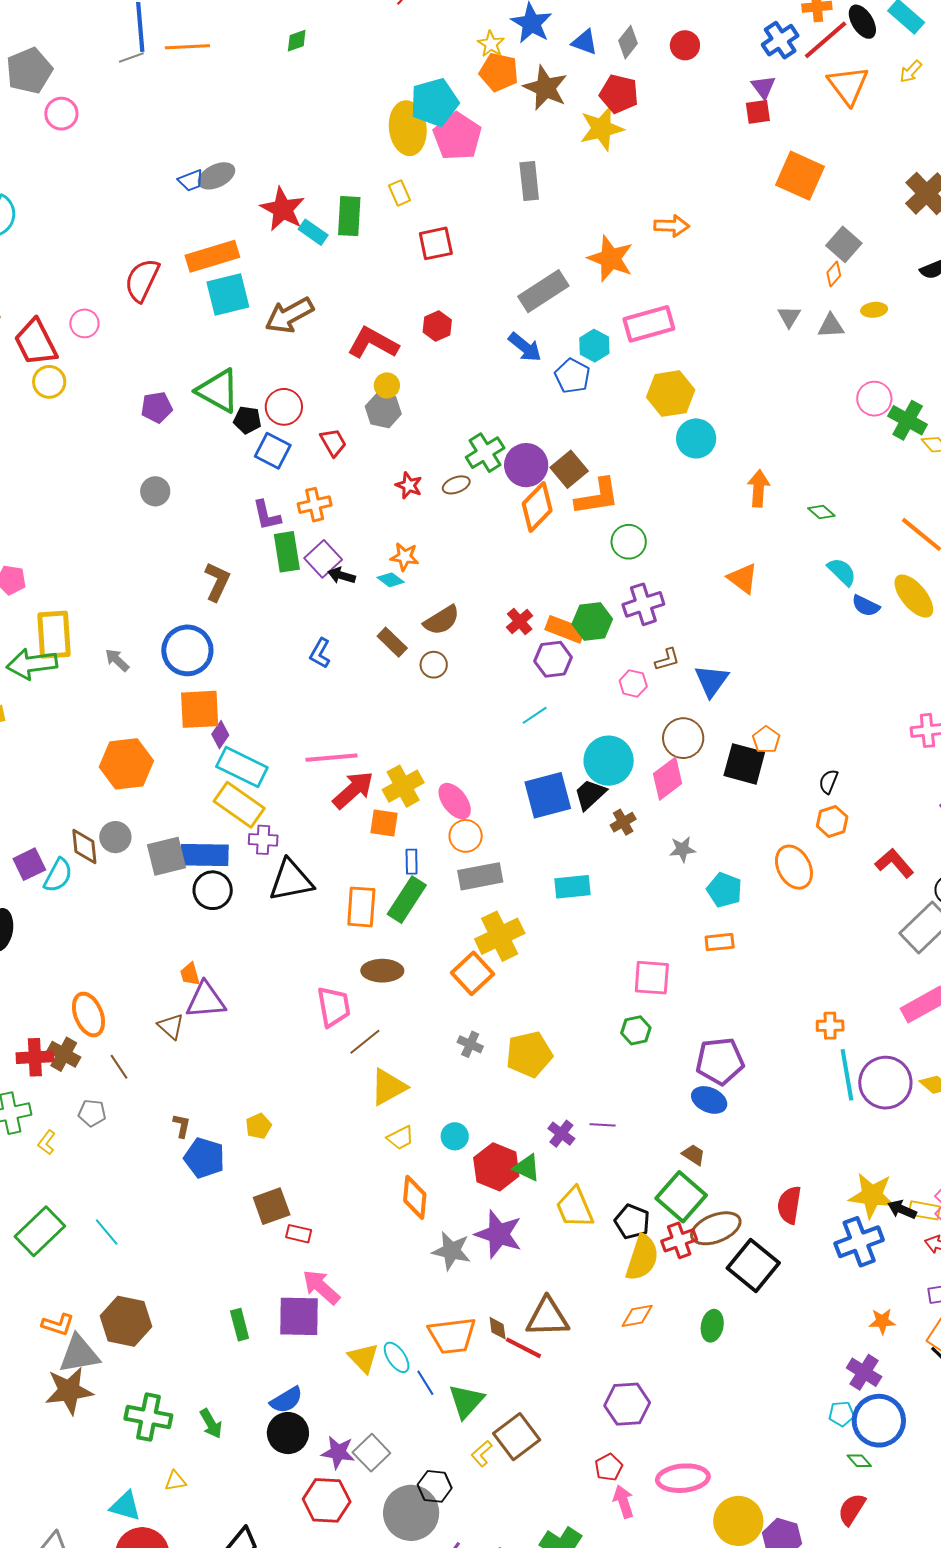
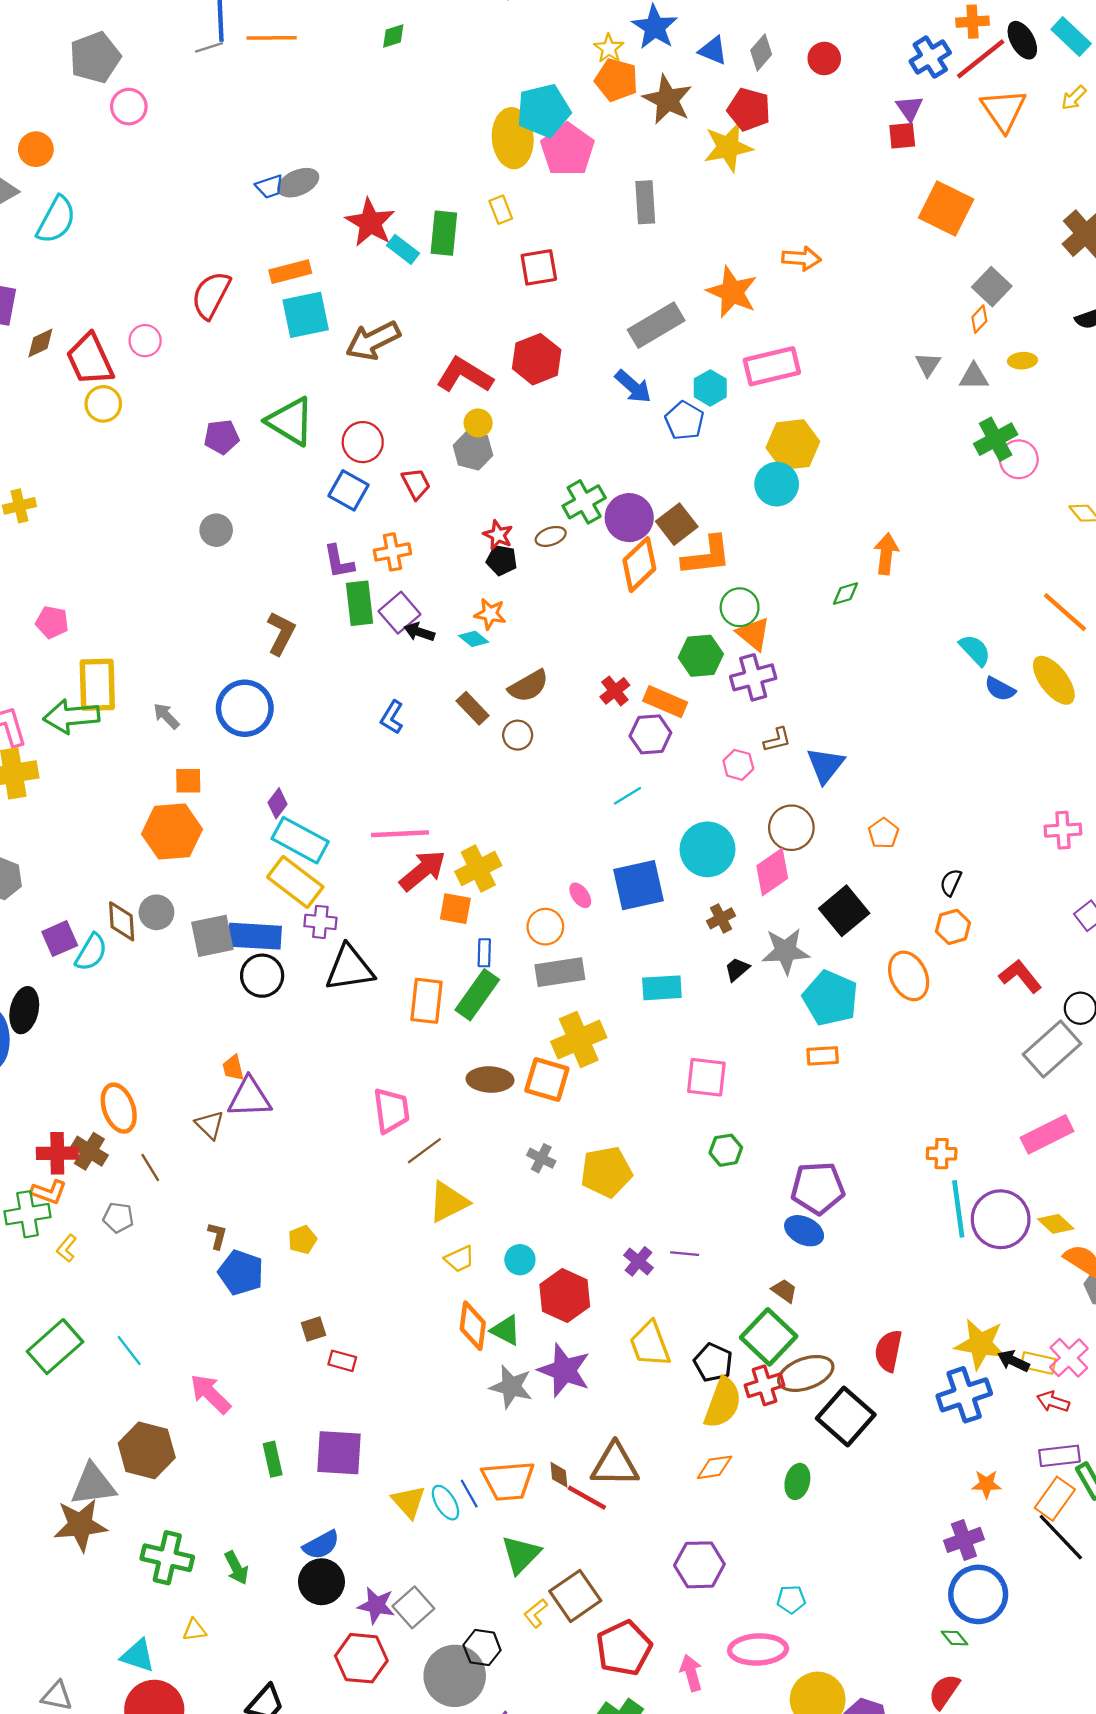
orange rectangle: (212, 256) -> (290, 272), size x0.7
red hexagon: (437, 326) -> (537, 359), size x1.5
black pentagon: (247, 420) -> (502, 560), moved
green cross: (908, 420) -> (996, 439), moved, turned 30
cyan circle: (696, 438) -> (777, 484), moved
green diamond: (821, 512) -> (845, 594), moved, turned -60
orange triangle: (743, 578) -> (753, 634), moved
green hexagon: (592, 621) -> (701, 656), moved
orange square: (200, 709) -> (188, 781), moved, size x0.6
black square: (744, 764) -> (844, 911), moved, turned 33
black trapezoid: (590, 794) -> (737, 969), moved, size x0.7
pink ellipse: (455, 801) -> (580, 895), moved, size x0.6
gray star: (682, 849) -> (786, 951), size x1.6
cyan pentagon: (724, 890) -> (830, 998), size x1.4
brown ellipse: (382, 971) -> (490, 1079), moved
orange square: (472, 973) -> (547, 1079), turned -33
pink square: (652, 978) -> (706, 1077), moved
green triangle: (527, 1168) -> (506, 1330), moved
brown square: (272, 1206) -> (313, 1329), size x0.6
pink arrow: (321, 1287) -> (210, 1394), moved
orange L-shape: (58, 1325) -> (49, 1192), moved
purple cross: (864, 1372) -> (964, 1540), turned 36
blue line: (425, 1383) -> (469, 1494), moved
cyan pentagon: (842, 1414) -> (791, 1599), moved
red pentagon: (609, 1467) -> (624, 1648), moved, size x1.8

